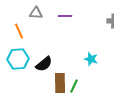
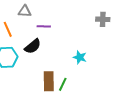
purple line: (65, 16) -> (44, 26), moved
black semicircle: (44, 64) -> (33, 46), moved

